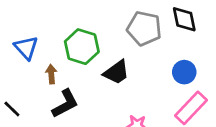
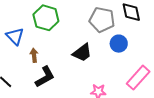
green hexagon: (82, 47) -> (46, 18), moved
blue circle: (184, 72) -> (119, 44), moved

